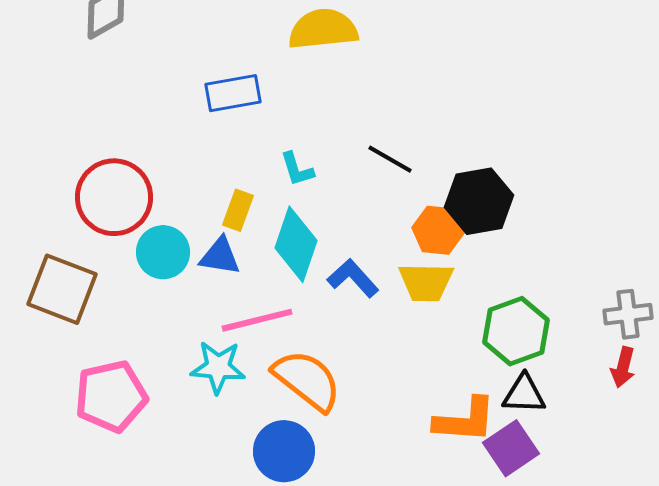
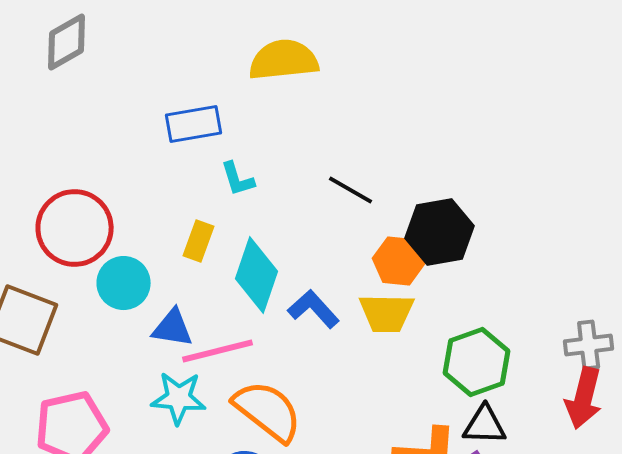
cyan L-shape: (297, 169) -> (238, 179), moved
blue triangle: (220, 256) -> (173, 328), moved
red arrow: (623, 367) -> (584, 398), size x1.5

